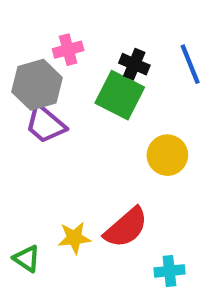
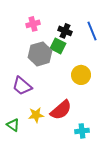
gray hexagon: (37, 85) -> (40, 54), moved
green square: (120, 95) -> (58, 46), size x0.7
purple trapezoid: (45, 124) -> (22, 86), moved

